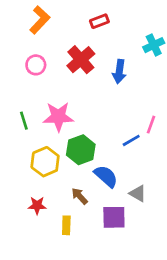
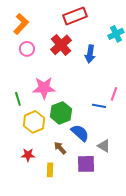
orange L-shape: (40, 20) -> (21, 24), moved
red rectangle: (99, 21) -> (75, 16), size x1.6
green line: (24, 121) -> (18, 99), moved
blue line: (131, 140) -> (99, 106), turned 40

